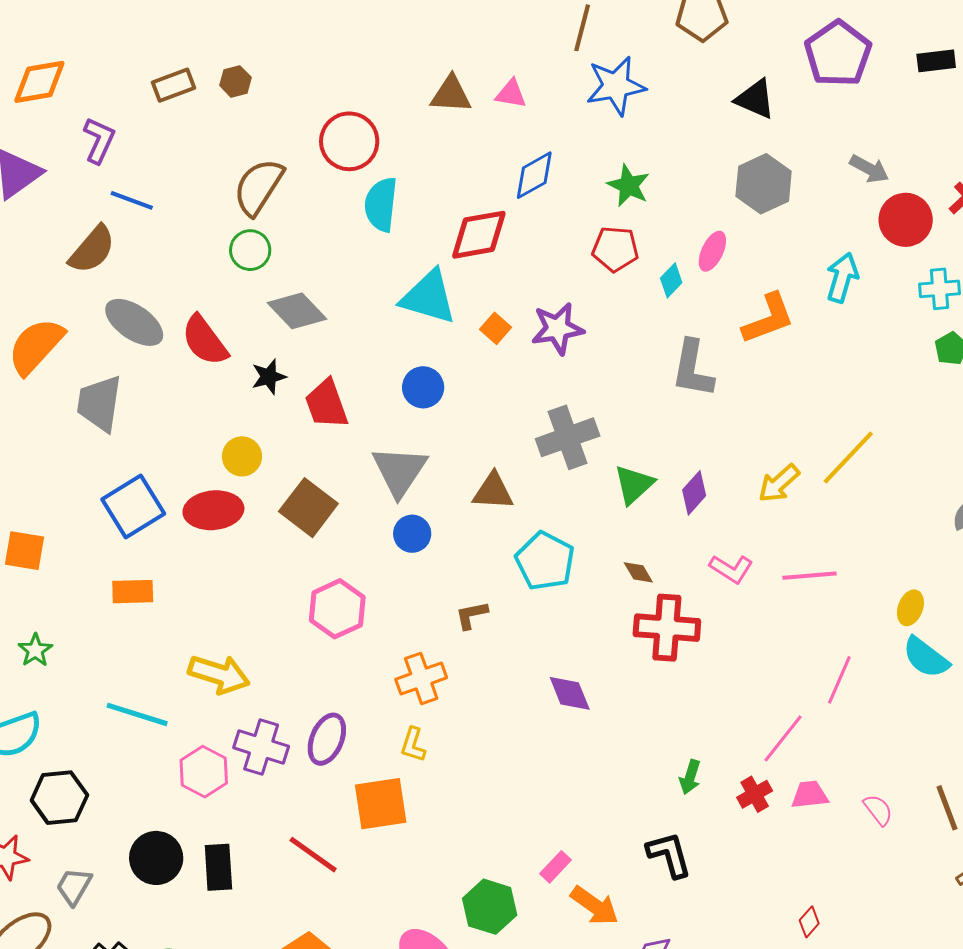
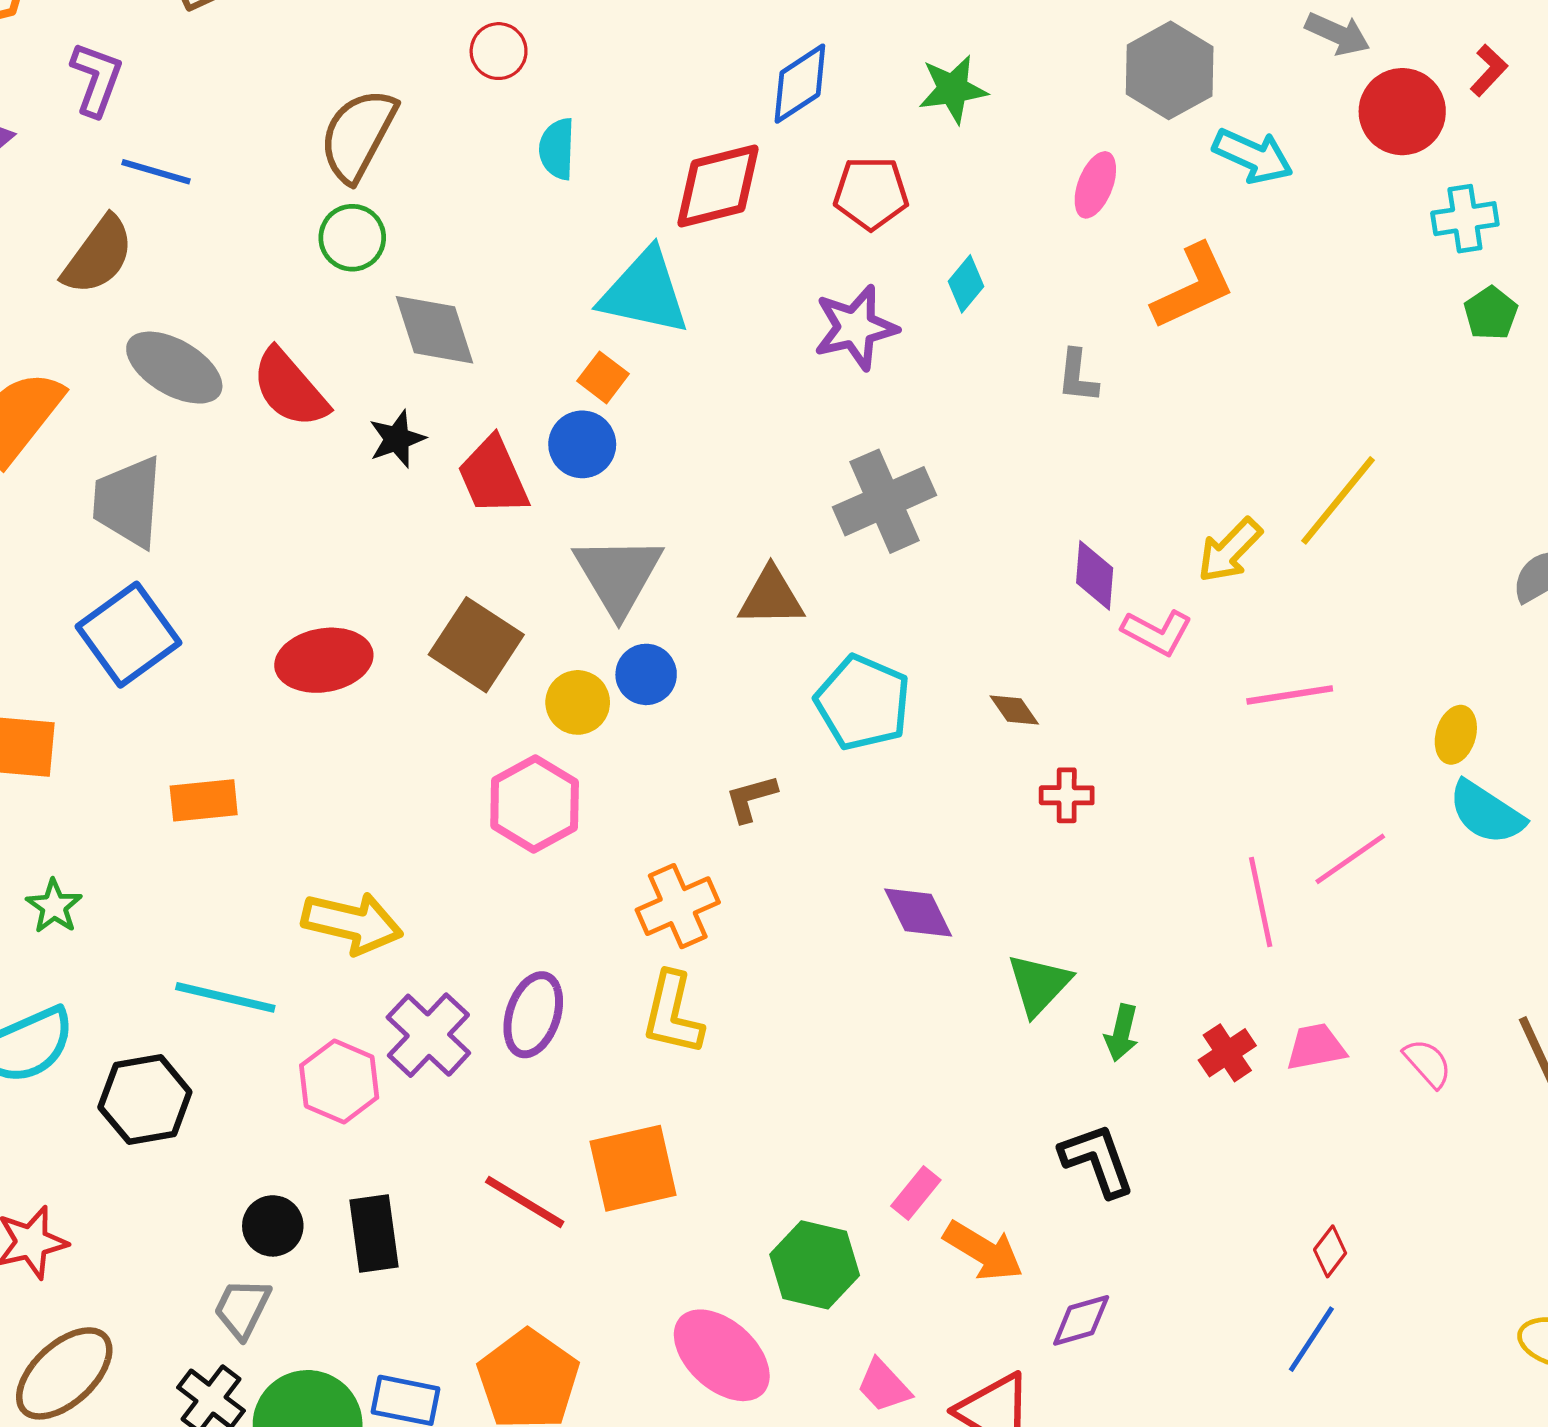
red circle: (349, 141) -> (499, 51), size x0.6
green star: (629, 186) -> (953, 89), turned -30
cyan semicircle: (381, 204) -> (557, 149), size x0.7
red pentagon: (615, 249) -> (871, 193), moved
cyan arrow: (842, 278) -> (1253, 156), moved, turned 102
cyan diamond: (671, 280) -> (966, 284), moved
gray diamond: (297, 311) -> (435, 330), turned 30
orange square: (495, 328) -> (603, 377), moved
gray L-shape: (693, 369) -> (1078, 376), size x0.6
blue circle: (423, 387) -> (582, 444), moved
yellow circle: (242, 456) -> (578, 702), moved
green triangle: (634, 484) -> (1039, 984), moved
purple diamond: (694, 493) -> (1095, 575), turned -33
blue square: (133, 506) -> (129, 635), moved
pink L-shape: (731, 569) -> (1157, 632), moved
red cross: (667, 628) -> (1067, 795), size x0.5
pink line: (839, 680) -> (1350, 859), turned 36
pink line: (783, 738) -> (1261, 902), moved, turned -46
yellow L-shape: (413, 745) -> (672, 1014), size x1.5
purple cross: (261, 747) -> (428, 1035), turned 30
black hexagon: (59, 798) -> (145, 1100), moved
orange square: (381, 804) -> (633, 1168), moved
black circle: (156, 858) -> (273, 1226), size x0.7
gray trapezoid: (74, 886) -> (242, 1308), moved

